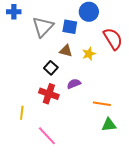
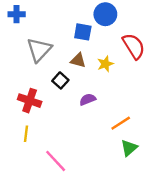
gray triangle: (43, 27) -> (39, 50), moved
red cross: (49, 94) -> (30, 101), moved
orange line: (102, 104) -> (121, 123), turned -42
green triangle: (109, 125) -> (129, 148), turned -35

